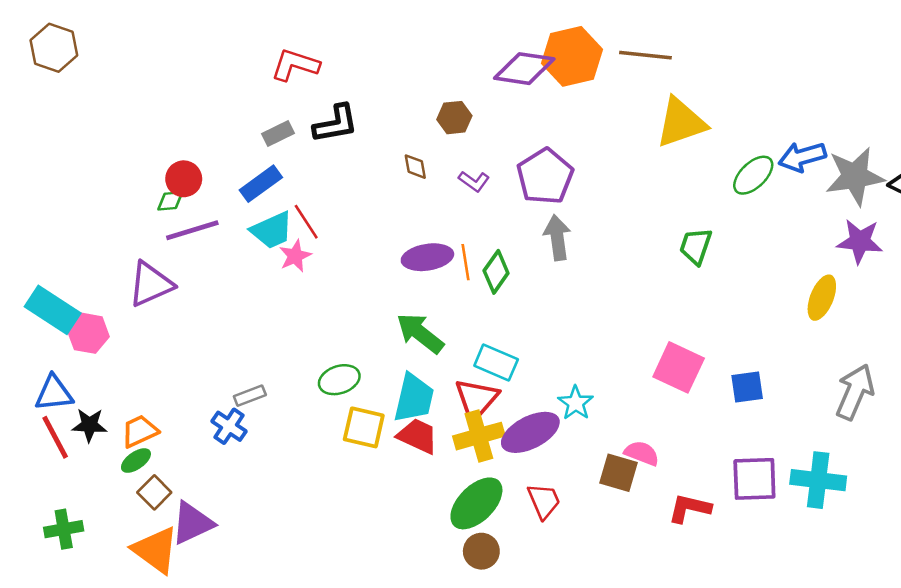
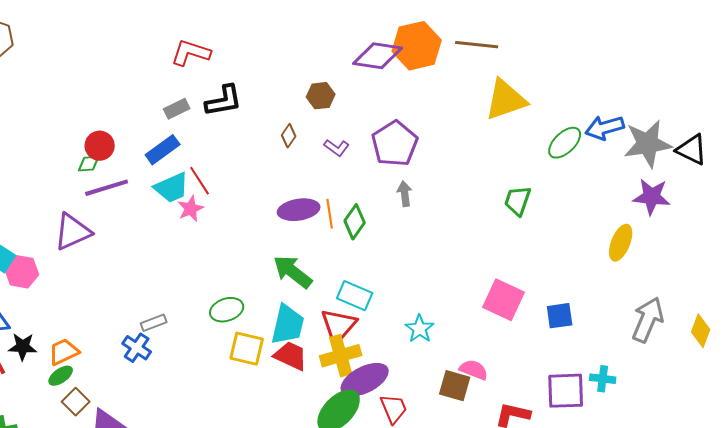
brown diamond: (415, 167) -> (289, 136), turned 45
gray arrow: (557, 238) -> (405, 194), size x0.7
purple ellipse: (530, 432) -> (365, 380), moved
cyan cross: (818, 480) -> (603, 379), moved, size x0.6

